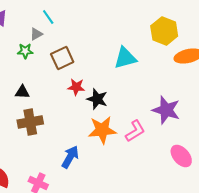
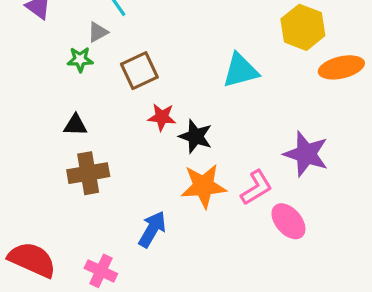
pink ellipse: (181, 156) -> (288, 221), moved

